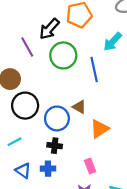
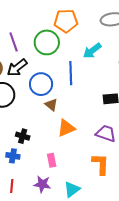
black arrow: (49, 29) -> (17, 68), moved
green circle: (63, 55) -> (47, 42), moved
blue circle: (57, 118) -> (41, 84), moved

